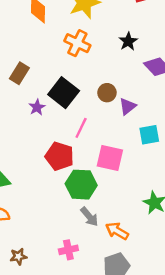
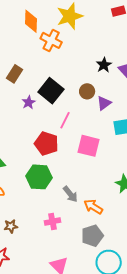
black star: (128, 41) -> (104, 65), moved
orange cross: (77, 43) -> (51, 40), moved
green hexagon: (81, 185) -> (39, 177), moved

